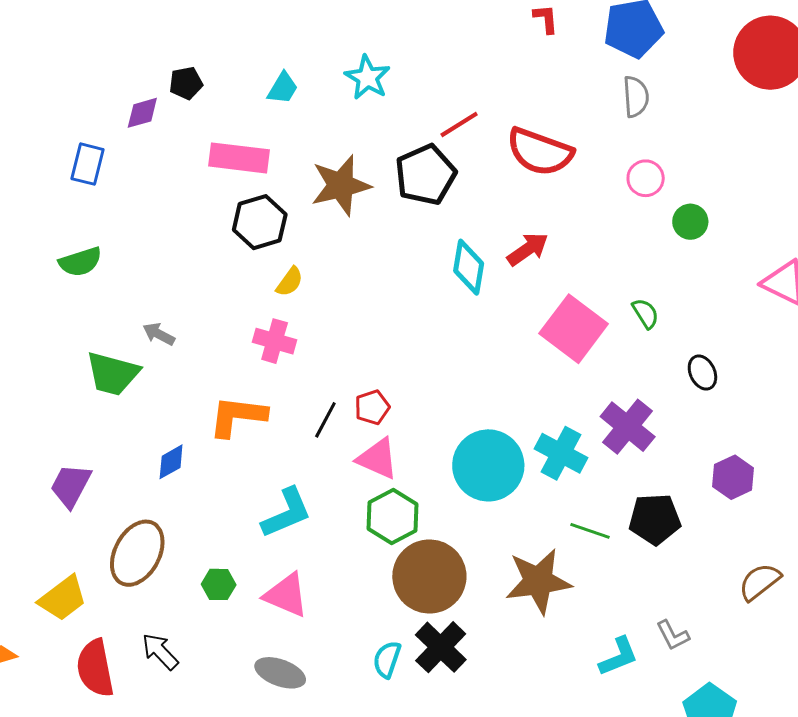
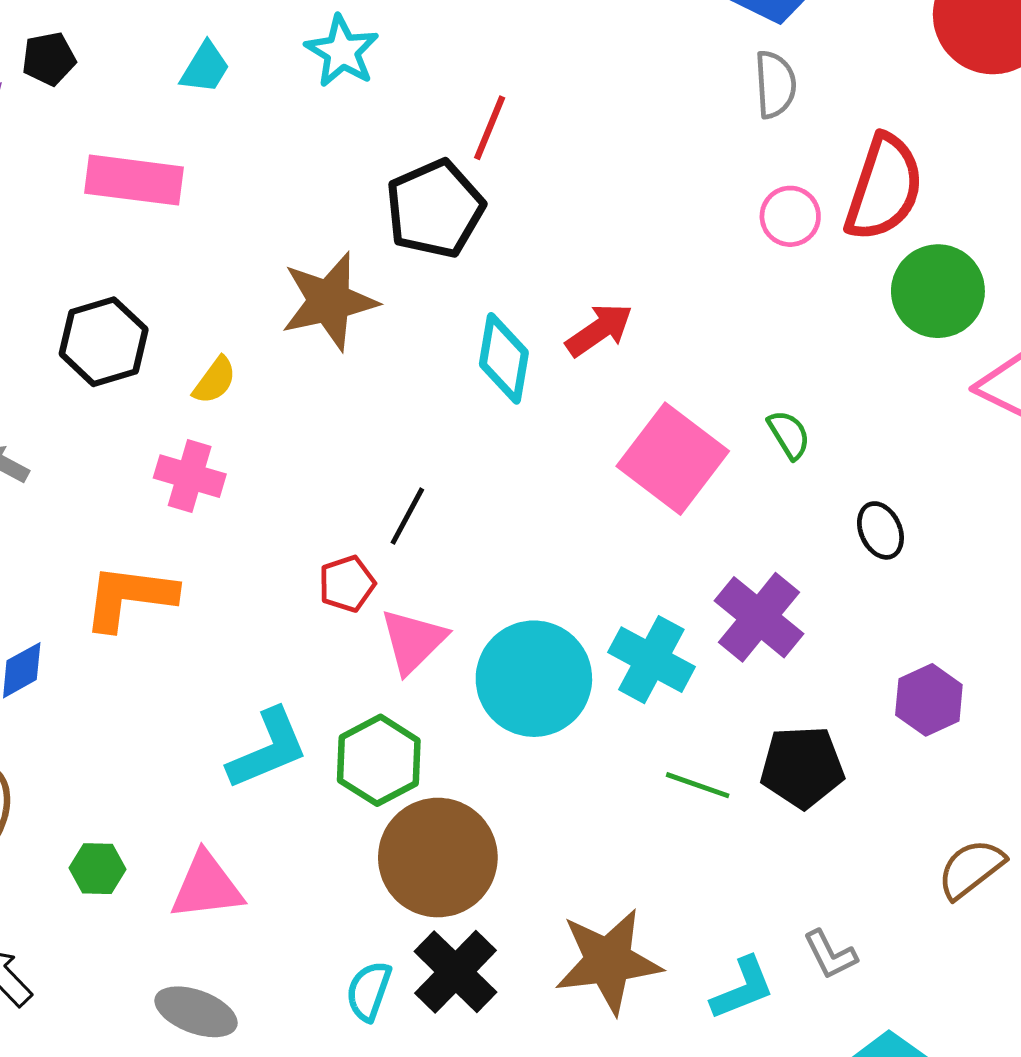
red line: (459, 124) -> (490, 128), turned -36
red semicircle: (540, 152) -> (884, 188), moved, turned -92
brown star: (341, 185) -> (329, 301), moved
black hexagon: (260, 222) -> (104, 342), moved
green circle: (690, 222) -> (938, 291), moved, size x1.6
black line: (325, 420) -> (407, 516), moved
pink triangle: (378, 459) -> (413, 641), moved, turned 51
cyan L-shape: (287, 513) -> (268, 749), moved
brown star: (538, 581) -> (608, 961), moved
pink triangle: (286, 595) -> (207, 886), turned -30

